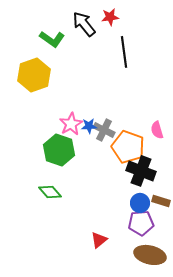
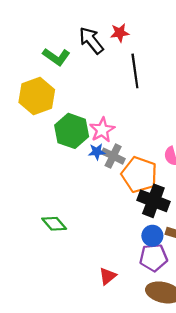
pink star: (71, 124) -> (102, 130), moved
green hexagon: (59, 150) -> (72, 131), moved

